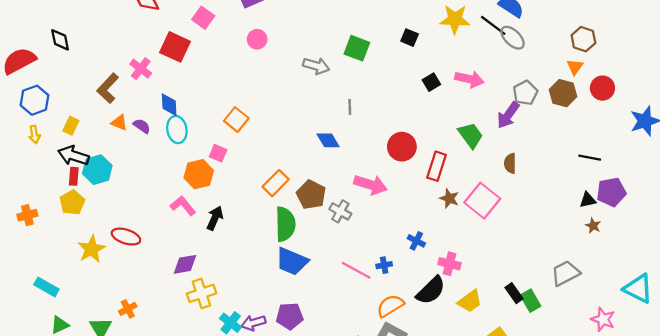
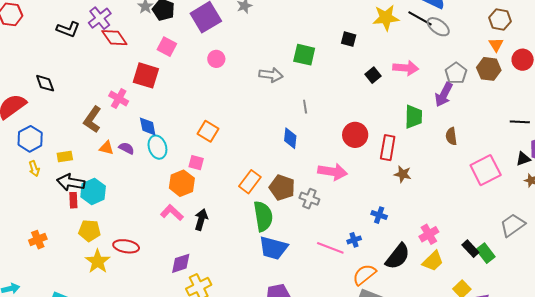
yellow rectangle: (71, 126) -> (65, 157), turned 63
green trapezoid: (471, 135) -> (414, 117), turned 45
blue diamond: (328, 140) -> (290, 138), turned 45
pink square: (482, 201) -> (486, 170), moved, turned 32
yellow pentagon: (72, 202) -> (90, 231), moved, turned -30
pink cross: (450, 264) -> (429, 234), moved, turned -36

